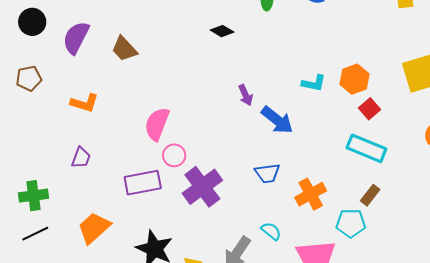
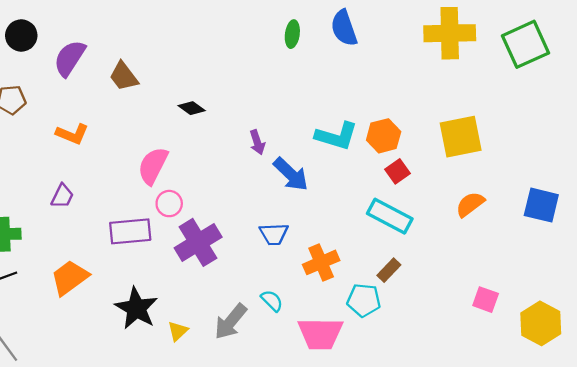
black diamond: (222, 31) -> (192, 108), moved
cyan L-shape: (314, 83) -> (336, 136), size x1.5

